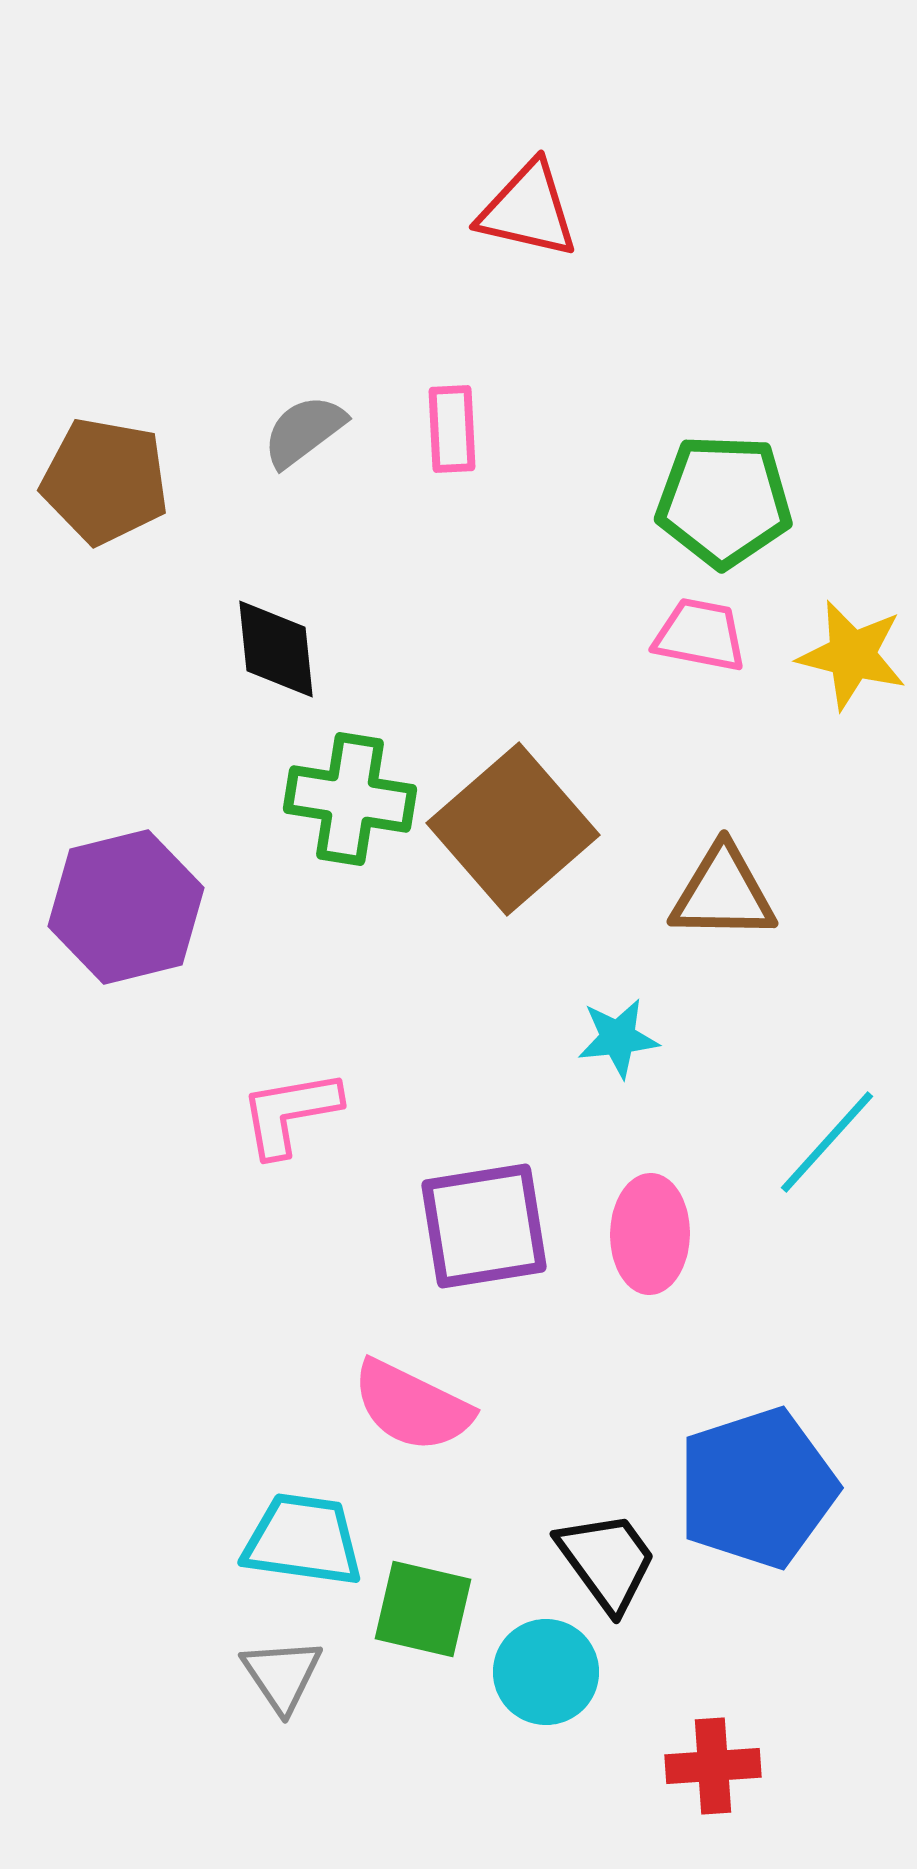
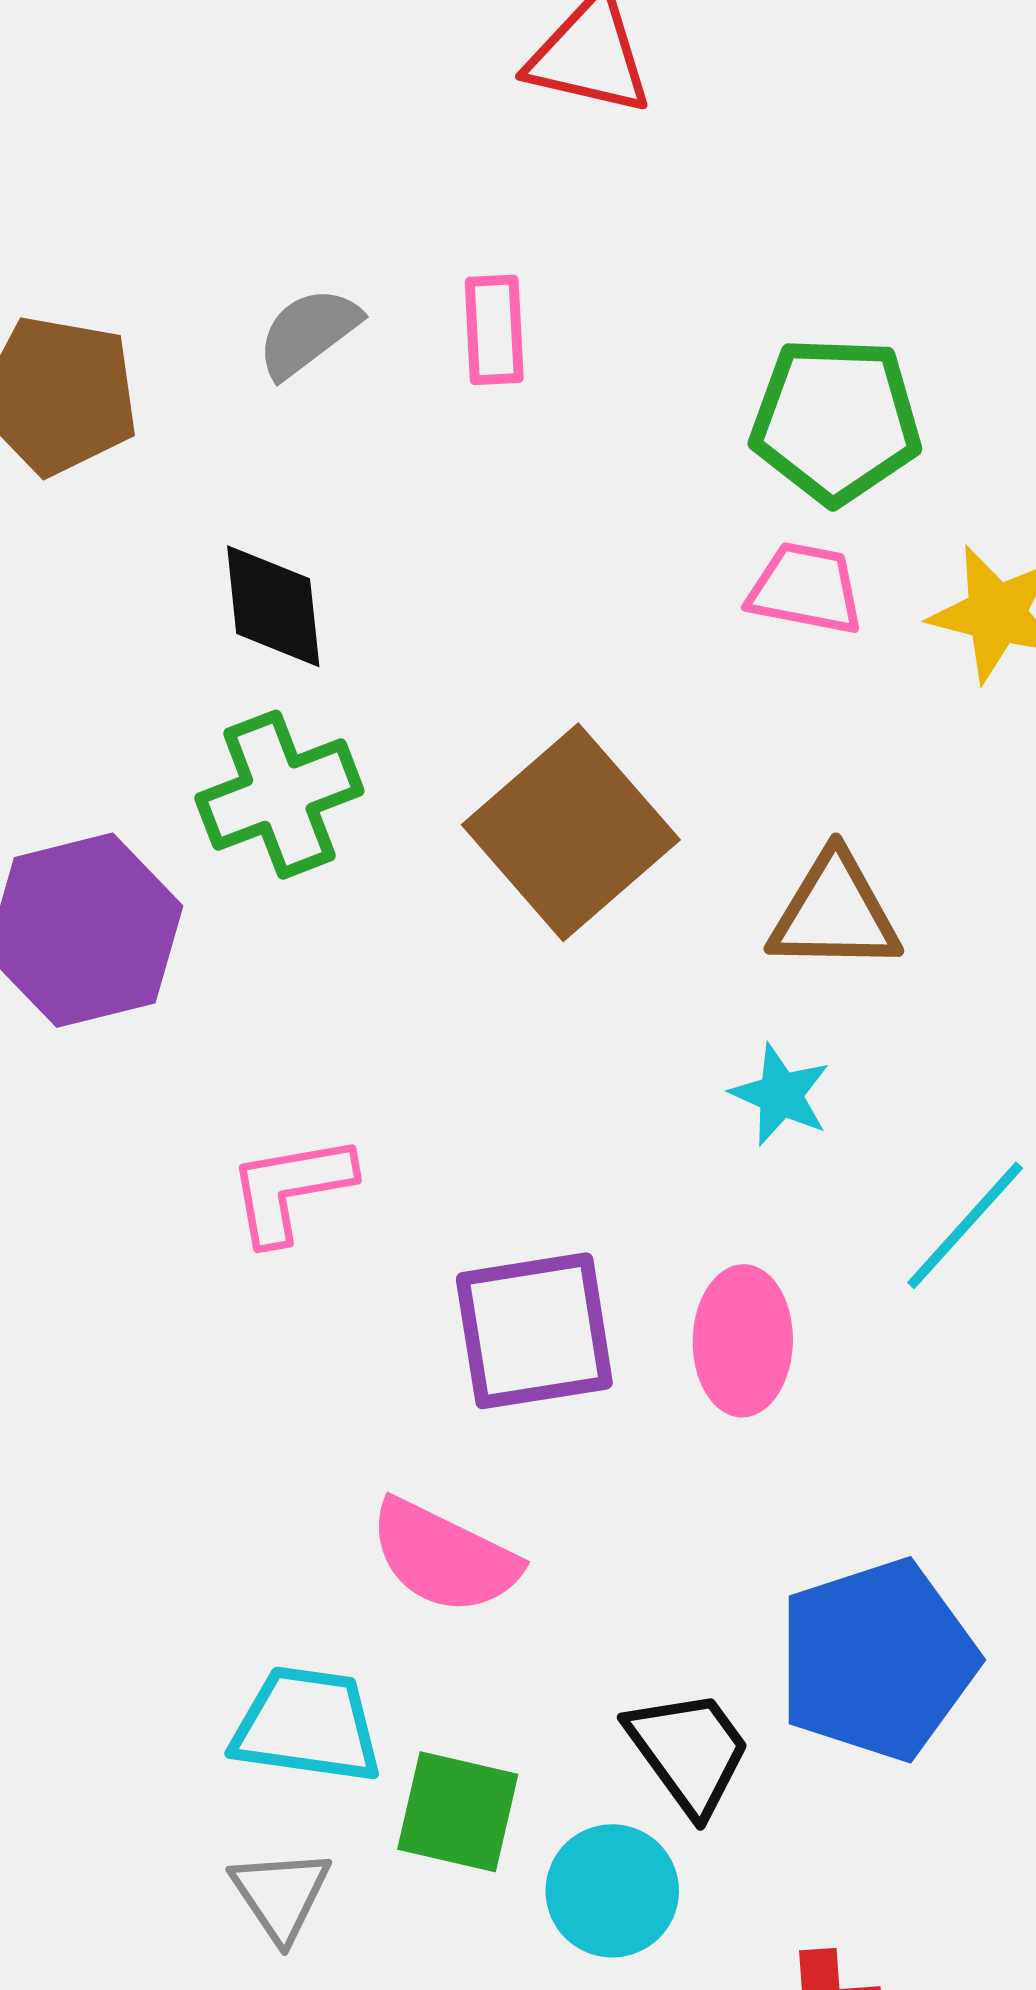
green cross: (350, 799) -> (279, 795), moved, turned -30
cyan star: (618, 1038) -> (780, 1095), moved, turned 30

